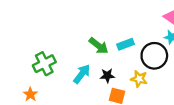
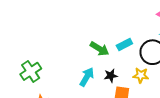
green cross: (44, 64) -> (31, 71), moved

